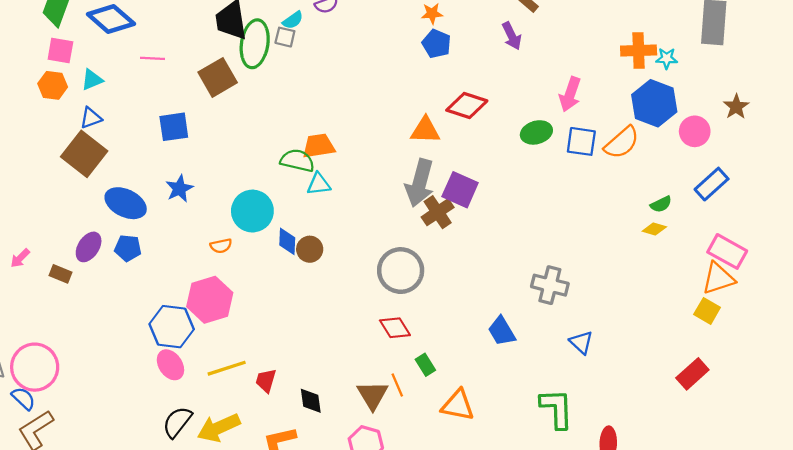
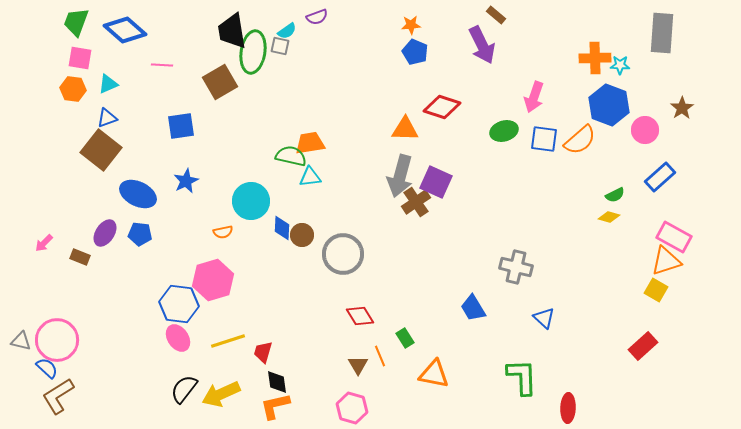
purple arrow: (512, 36) -> (482, 45), size x1.5
gray circle: (401, 271) -> (343, 254), moved
red diamond: (395, 328) -> (360, 316), moved
brown triangle: (373, 395) -> (358, 365), size x0.7
black diamond: (311, 401) -> (277, 382), moved

